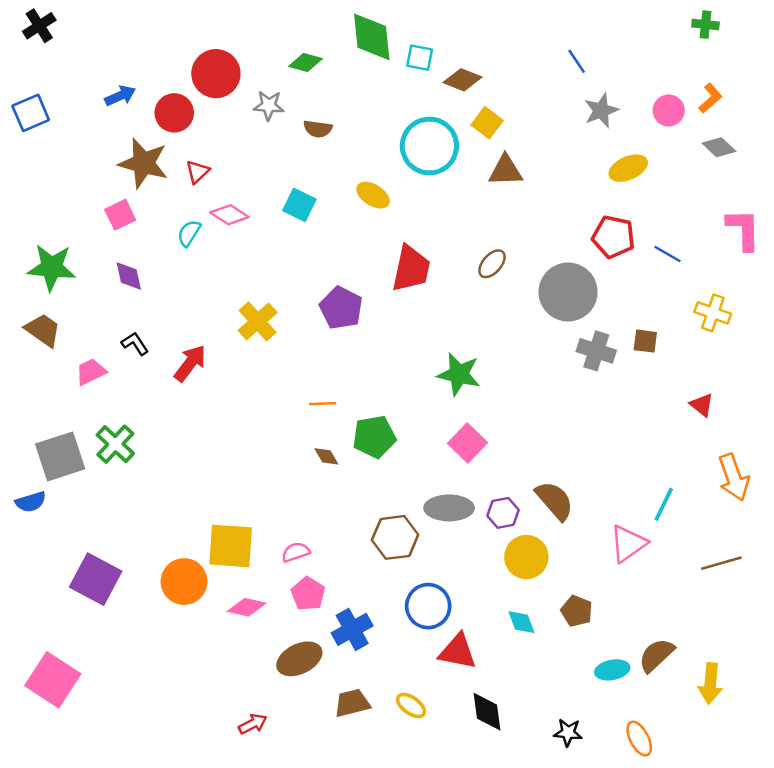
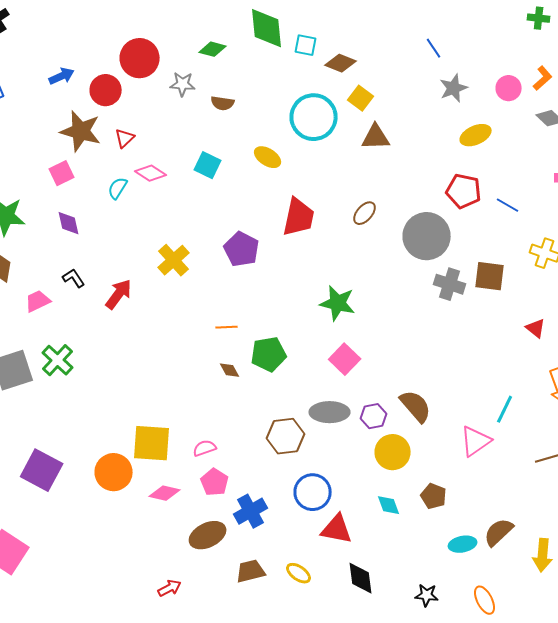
brown square: (645, 341) -> (490, 276), size x1.5

